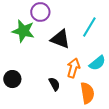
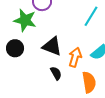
black triangle: (60, 39) -> (52, 46), moved
black circle: (12, 79) -> (15, 48), moved

